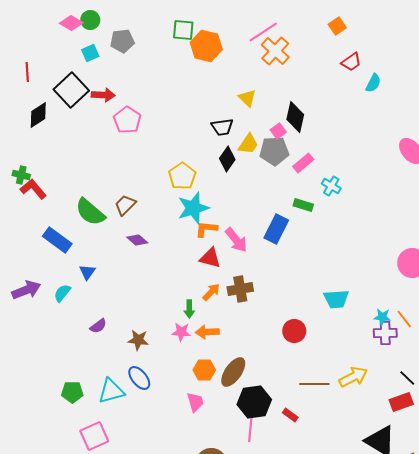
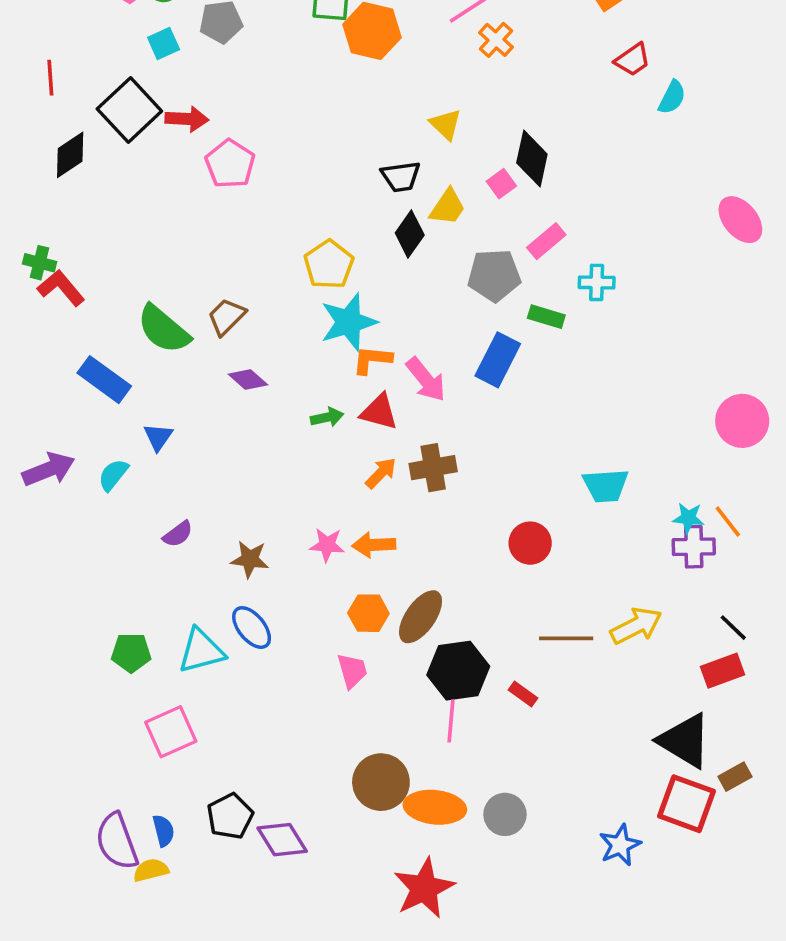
orange cross: (275, 51) -> (496, 40), size x0.7
gray pentagon: (274, 151) -> (494, 275), moved
cyan cross: (331, 186) -> (597, 282), turned -30
green arrow: (189, 309) -> (327, 417), moved, turned -102

